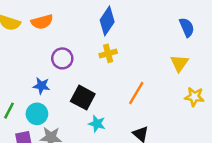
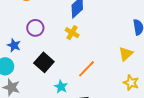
yellow cross: (108, 53) -> (72, 33), turned 32
cyan star: (97, 124) -> (61, 87), moved

